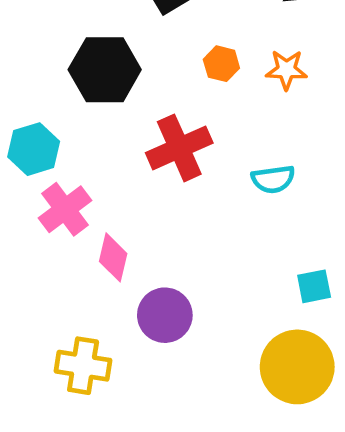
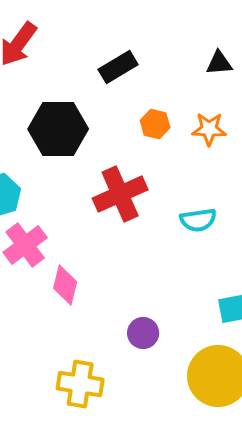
purple circle: (165, 315) -> (143, 333), moved, size x0.7
yellow cross: (83, 366) -> (80, 384), moved

